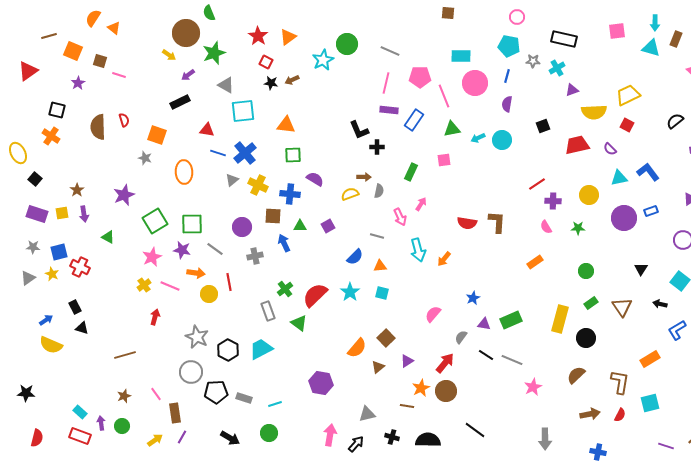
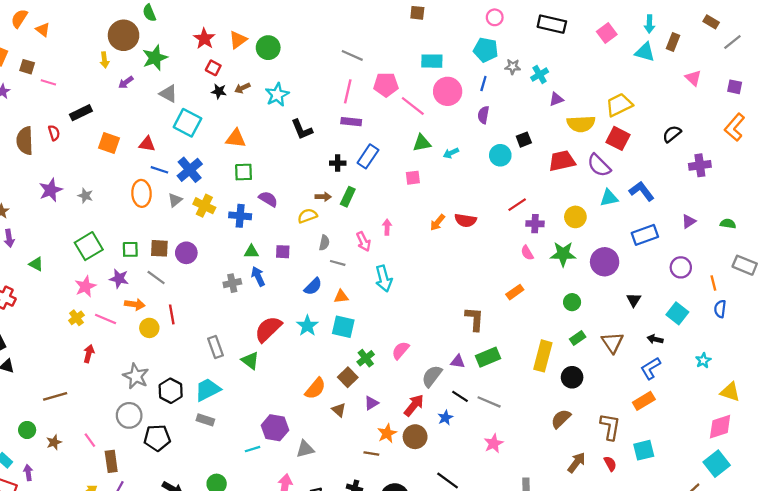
pink square: (617, 31) -> (607, 33), turned -30
black rectangle: (564, 39) -> (552, 24), moved
green circle: (347, 44) -> (268, 48), moved
yellow arrow: (169, 55) -> (104, 60), turned 48
cyan star: (323, 60) -> (277, 95), moved
pink line: (444, 96) -> (413, 106), turned -30
black rectangle: (180, 102) -> (81, 113), moved
cyan square: (243, 111) -> (187, 123), turned 35
blue rectangle: (414, 120) -> (368, 156), moved
red square: (627, 125) -> (618, 138), size x1.5
black L-shape: (359, 130) -> (302, 129), moved
orange square: (157, 135) -> (109, 143), moved
cyan circle: (502, 140) -> (500, 155), moved
purple semicircle: (610, 149) -> (599, 165), size x1.6
gray star: (145, 158) -> (85, 196), moved
orange ellipse: (184, 172) -> (141, 193), moved
green rectangle: (411, 172) -> (348, 197), moved
gray semicircle: (379, 191) -> (324, 243), moved
purple star: (124, 195) -> (51, 190), moved
pink arrow: (421, 204) -> (387, 227), turned -32
blue rectangle: (651, 211) -> (645, 235), size x1.6
brown square: (273, 216) -> (159, 248), moved
purple circle: (624, 218) -> (605, 262), moved
brown L-shape: (497, 222) -> (474, 319), moved
red semicircle: (467, 223) -> (466, 220), moved
green square: (192, 224) -> (130, 249), size x0.7
purple square: (328, 226) -> (283, 252), turned 32
green star: (578, 228) -> (563, 254), size x1.6
blue arrow: (284, 243) -> (258, 276), moved
gray cross: (255, 256) -> (232, 283), moved
orange arrow: (444, 259) -> (437, 223), moved
green cross: (285, 289) -> (366, 358), moved
cyan square: (382, 293) -> (343, 327), size x1.5
blue star: (473, 298) -> (445, 418), moved
blue L-shape: (677, 330) -> (651, 368), moved
gray semicircle: (461, 337) -> (432, 376), size x1.5
brown triangle: (378, 367) -> (339, 410), turned -40
pink star: (533, 387) -> (494, 443), moved
gray rectangle: (244, 398) -> (205, 420), moved
cyan line: (275, 404) -> (252, 449), moved
gray triangle: (367, 414) -> (305, 449), moved
brown arrow: (590, 414) -> (577, 462), turned -42
red semicircle: (620, 415) -> (610, 464), turned -56
green circle: (122, 426) -> (27, 430), moved

